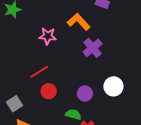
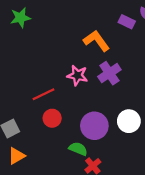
pink star: (48, 36) -> (77, 75), moved
purple circle: (85, 94) -> (94, 126), size x1.5

